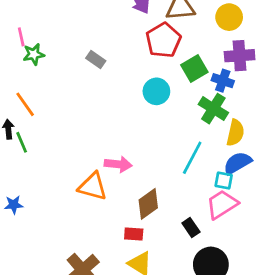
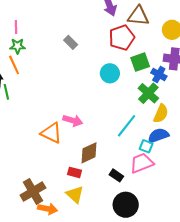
pink line: (21, 37) -> (16, 27), moved
green star: (34, 54) -> (18, 46), moved
black rectangle: (191, 227) -> (116, 175), turned -32

